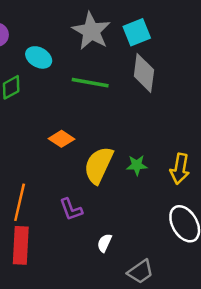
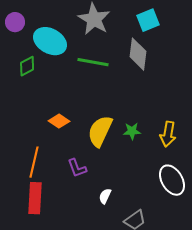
cyan square: (137, 32) -> (148, 20), moved
cyan ellipse: (39, 57) -> (50, 41), size x1.5
orange diamond: (61, 139) -> (59, 121), moved

